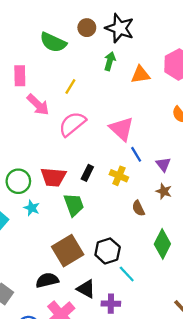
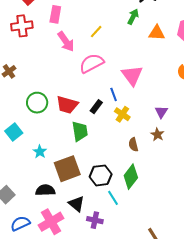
blue line: (136, 154) -> (114, 94), moved
cyan star: (32, 208) -> (40, 152), moved
green diamond: (162, 244) -> (131, 177), moved

